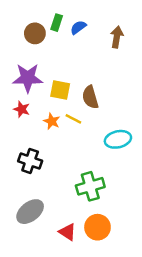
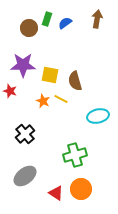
brown arrow: (117, 37) -> (97, 19), moved
red star: (22, 109) -> (10, 91), moved
black cross: (30, 161) -> (25, 134), turned 30

